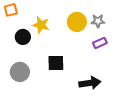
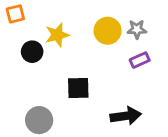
yellow star: (41, 25) -> (57, 35), turned -30
gray circle: (20, 72) -> (39, 120), moved

